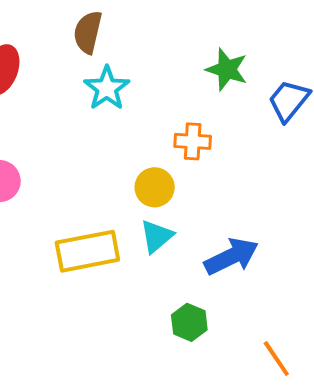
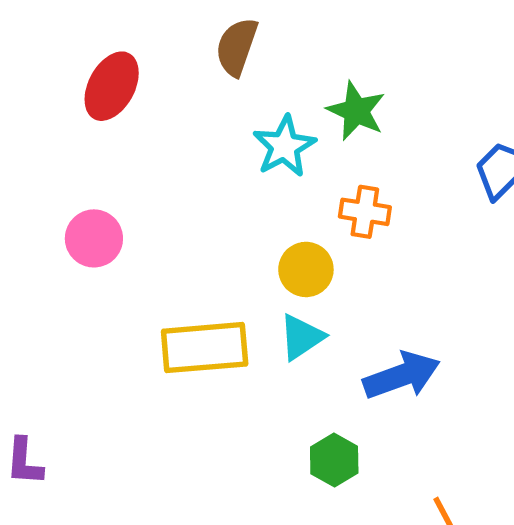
green star: (227, 69) -> (356, 111), moved
cyan star: (107, 88) -> (284, 146), moved

